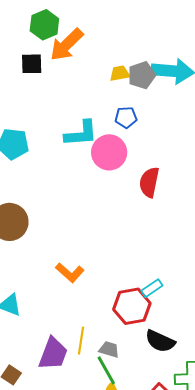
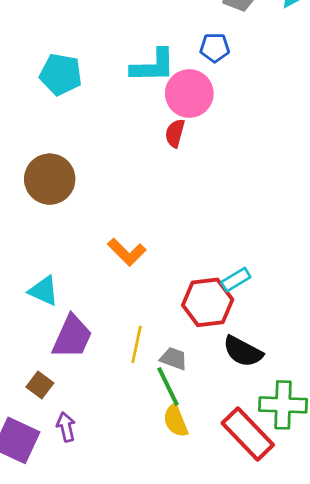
red semicircle: (149, 182) -> (175, 133), moved, size x0.7
purple trapezoid: (53, 354) -> (72, 337), moved

